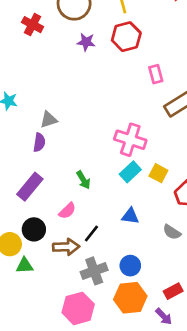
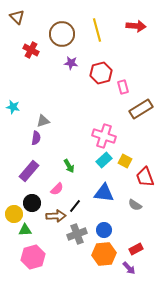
red hexagon: (126, 37) -> (101, 73), moved
blue triangle: (130, 216) -> (104, 193), size x1.5
pink hexagon: (78, 308) -> (33, 257), moved

